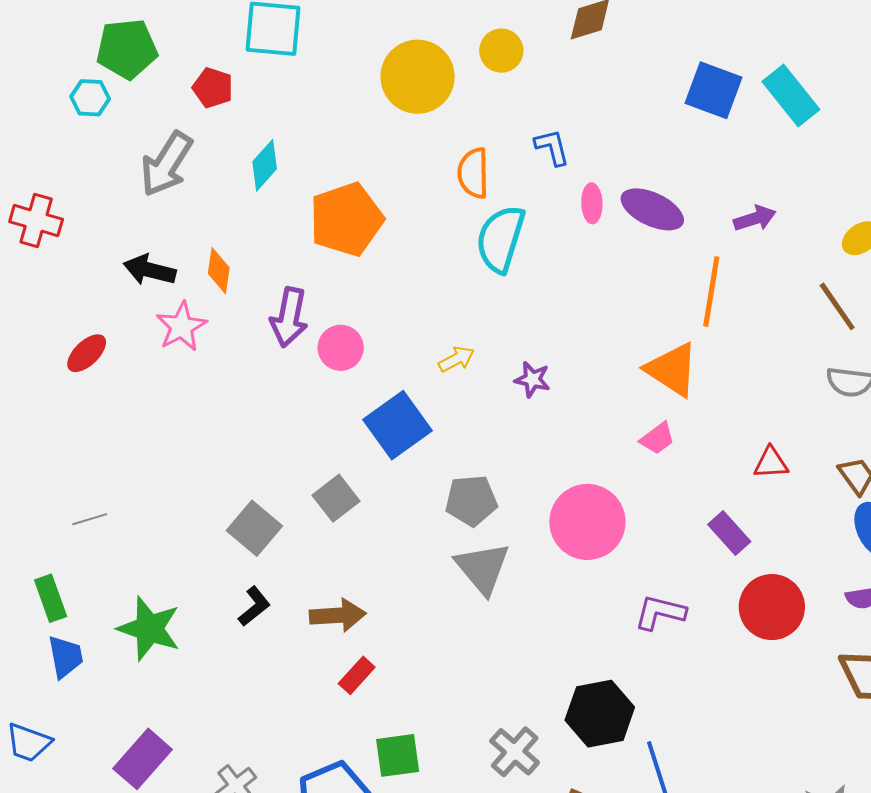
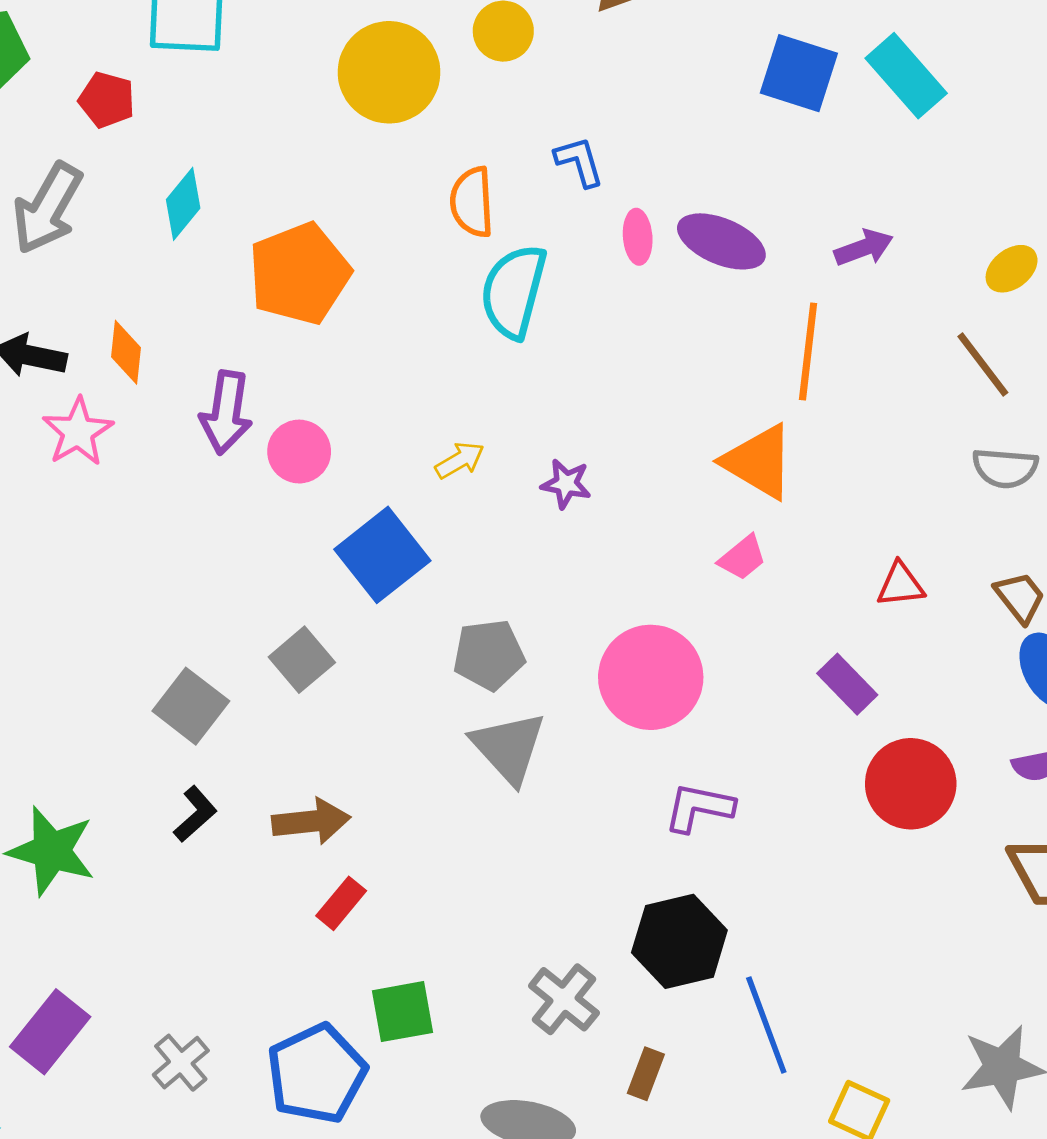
purple L-shape: (660, 612) -> (699, 808), moved

